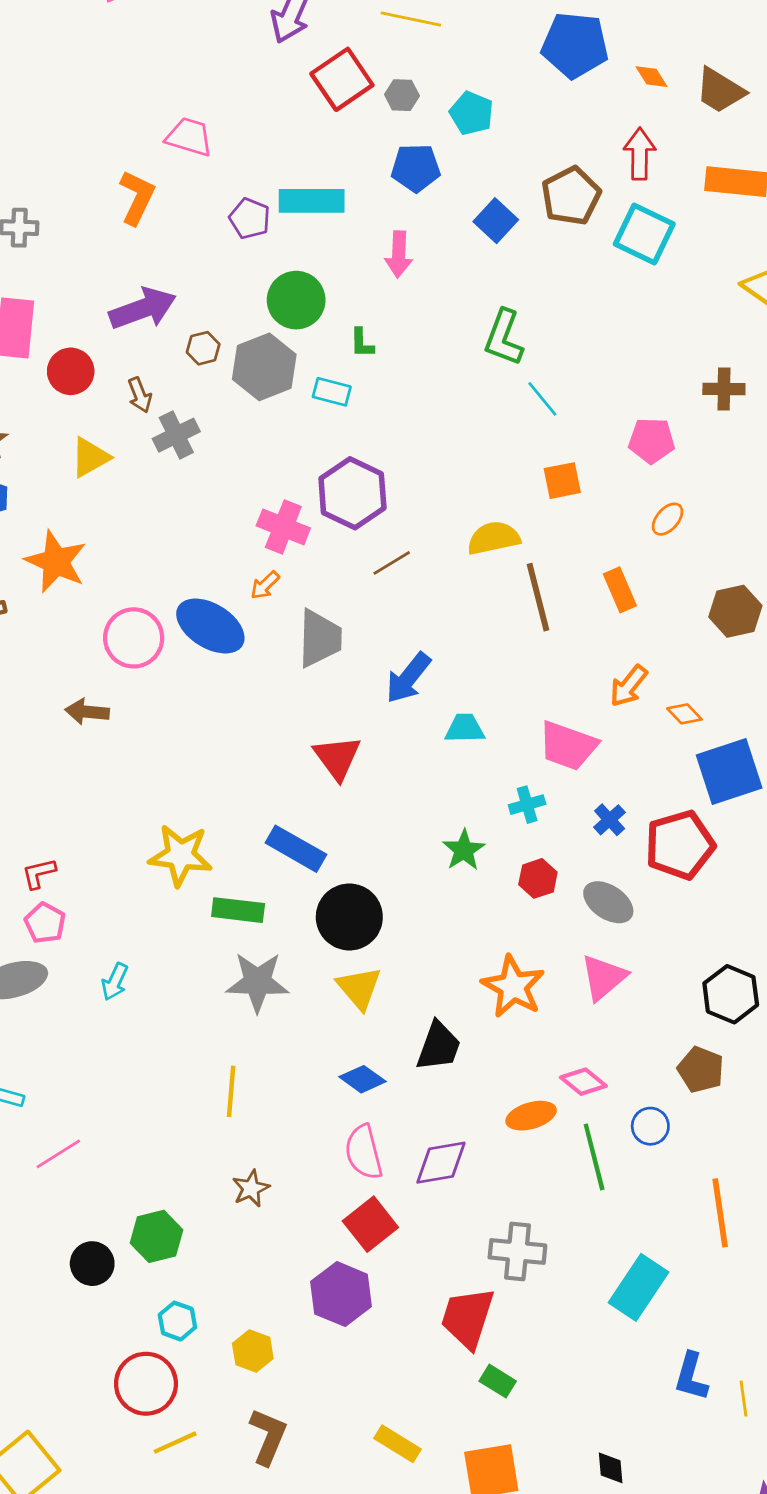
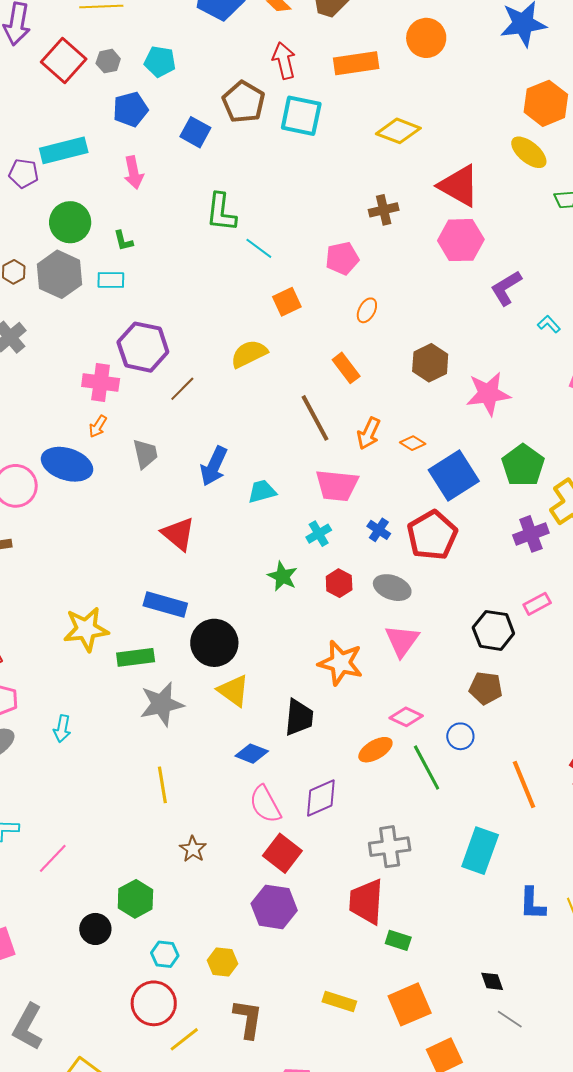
brown line: (538, 597) -> (315, 418), moved
gray trapezoid: (320, 638) -> (145, 454), size x0.7

